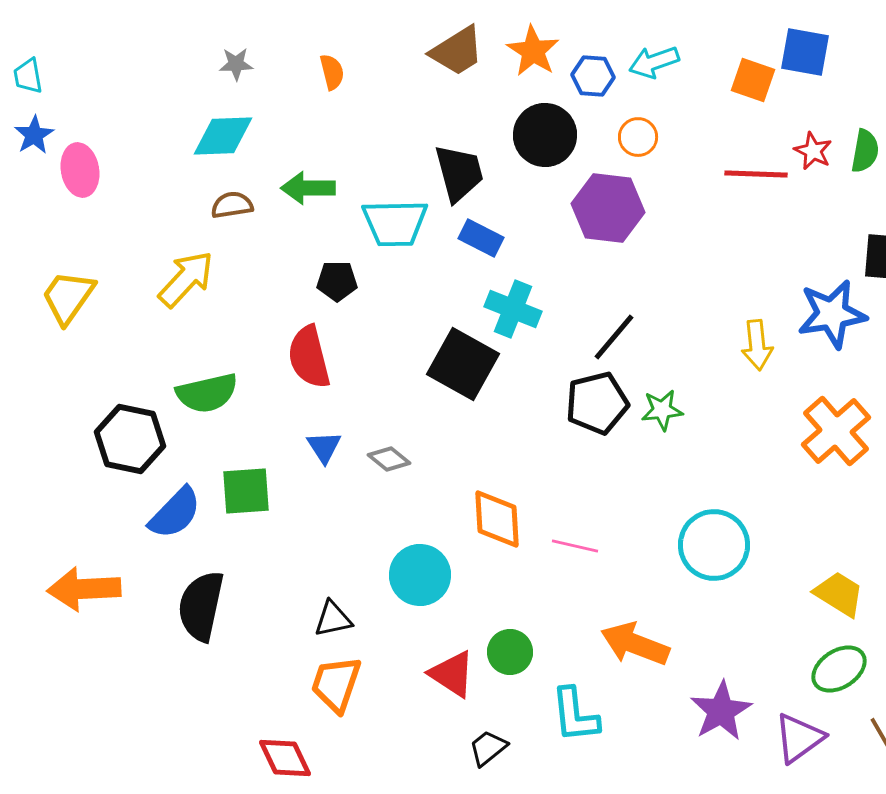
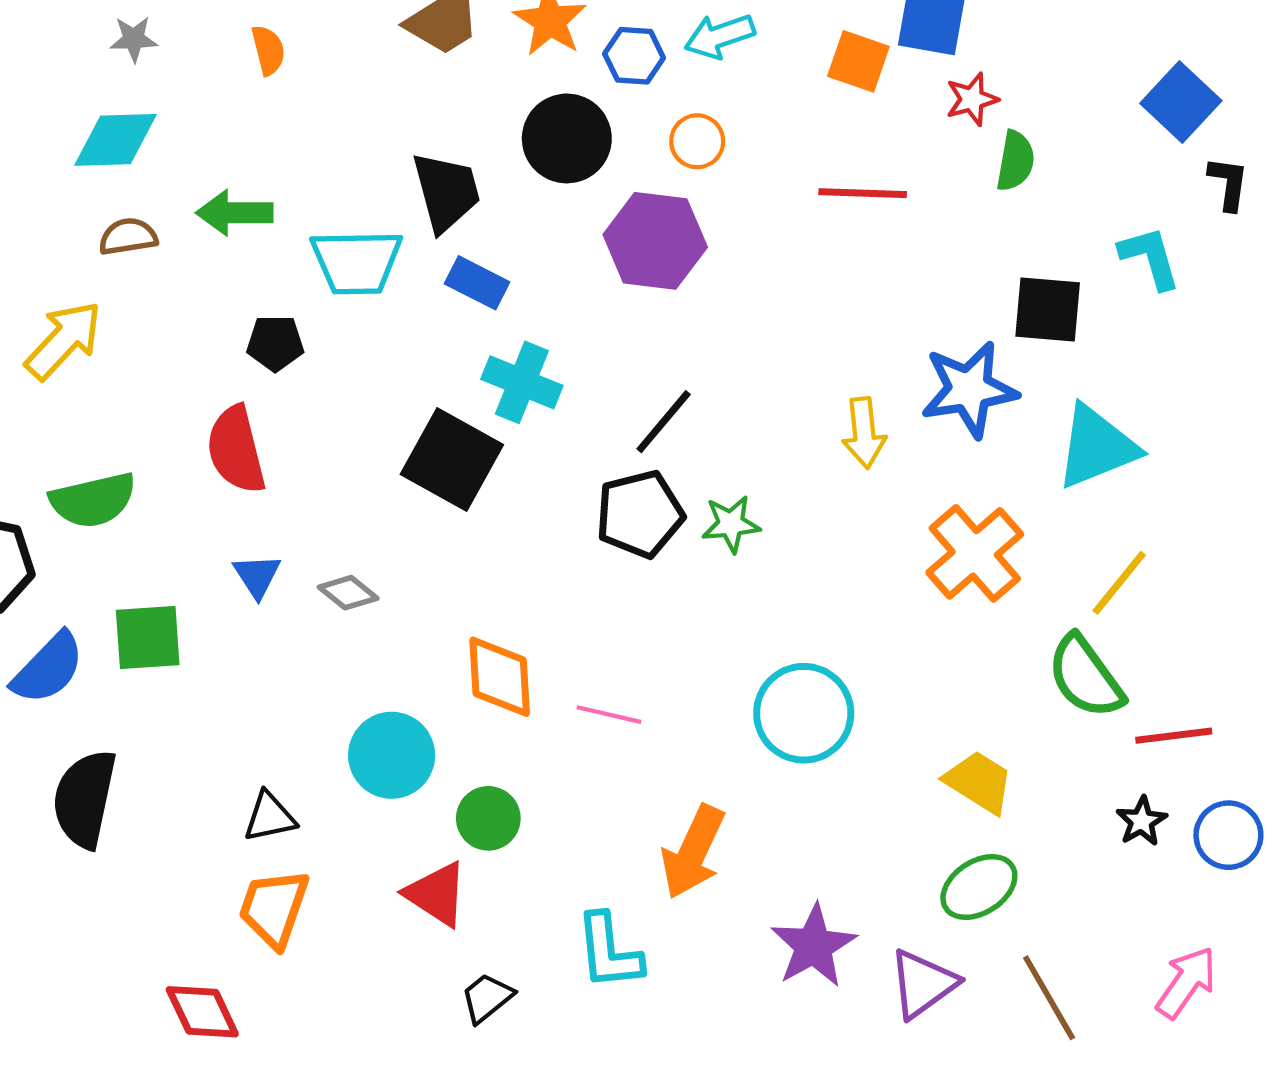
red star: (813, 151) -> (972, 99), moved, turned 30
orange arrow: (635, 644) -> (693, 852), turned -86
green circle: (510, 652) -> (488, 818), moved

